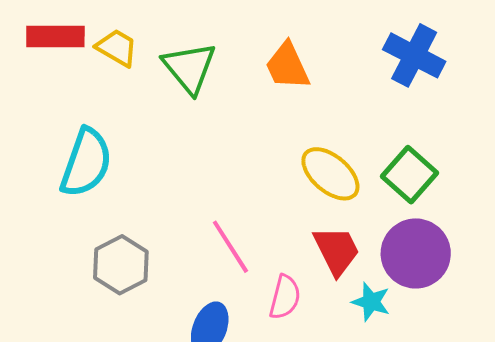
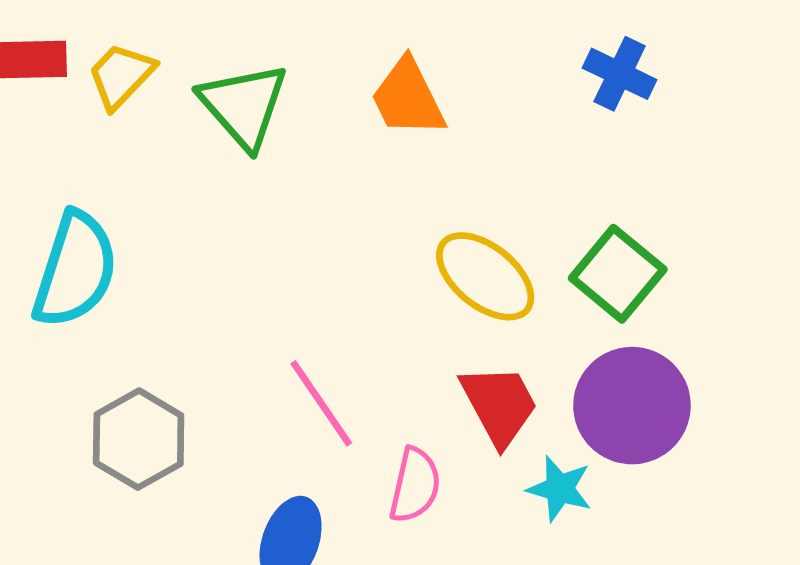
yellow trapezoid: (117, 48) -> (121, 76), turned -75
blue cross: (414, 55) -> (620, 74), size x0.7

